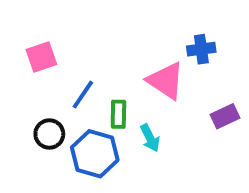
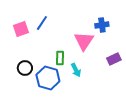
pink triangle: (166, 81) -> (84, 41), turned 30
blue line: (83, 95) -> (42, 23), moved

